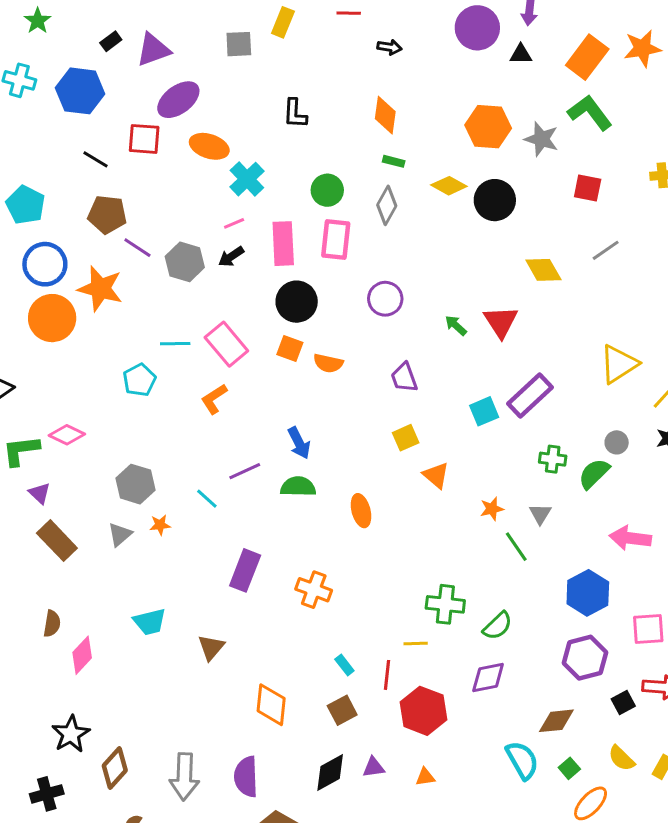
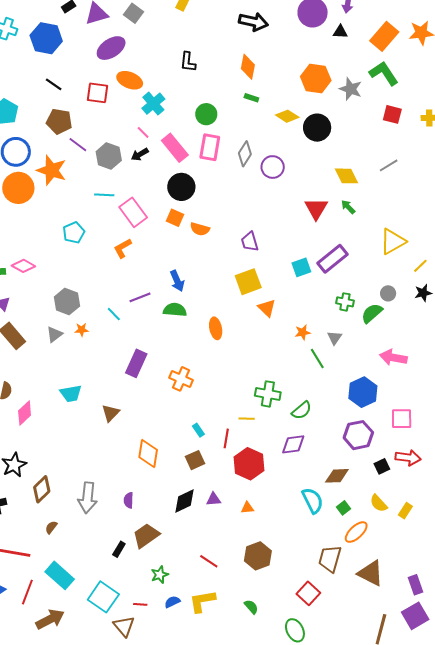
gray square: (239, 44) -> (133, 13), moved, turned 36
black arrow: (390, 47) -> (253, 22), size x1.8
red square: (144, 139) -> (98, 93), moved
red square: (588, 188) -> (392, 114), moved
gray diamond: (387, 205) -> (245, 154), moved
pink line: (234, 223) -> (143, 132), turned 64
pink rectangle: (283, 244) -> (175, 148), turned -40
purple circle: (385, 299) -> (273, 167), moved
green arrow: (456, 325) -> (348, 207), moved
cyan line: (175, 344) -> (104, 195), moved
yellow square: (406, 438) -> (248, 282), size x1.5
purple semicircle: (246, 777) -> (129, 500), size x0.6

